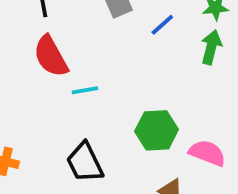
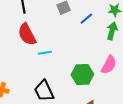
pink semicircle: (207, 153) -> (109, 65), moved, turned 96

